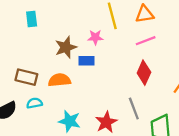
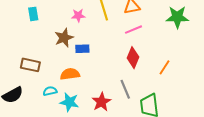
pink star: (95, 37) -> (78, 15), moved
orange semicircle: (59, 80) -> (70, 74), moved
cyan semicircle: (34, 103) -> (50, 91), moved

